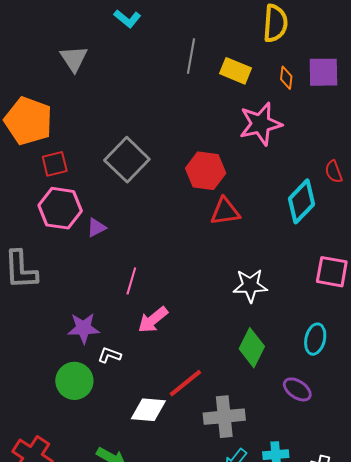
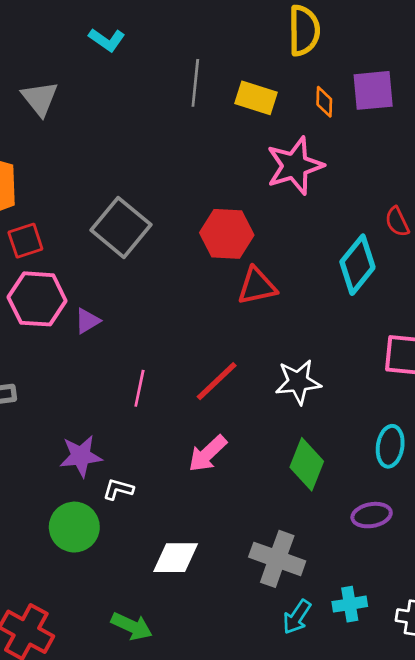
pink arrow: (153, 320) -> (208, 454), moved
red line: (185, 383) -> (217, 381), moved
purple ellipse: (297, 389) -> (372, 515), turned -40
gray cross: (224, 417) -> (277, 559), turned 30

